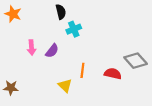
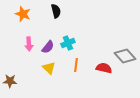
orange star: (13, 14) -> (23, 14), moved
cyan cross: (74, 29) -> (68, 43), moved
yellow triangle: (65, 86) -> (49, 68), moved

